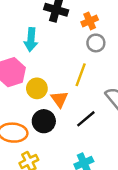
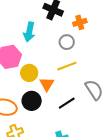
gray circle: (96, 43) -> (67, 42), moved
yellow line: (81, 75) -> (67, 66), turned 42

